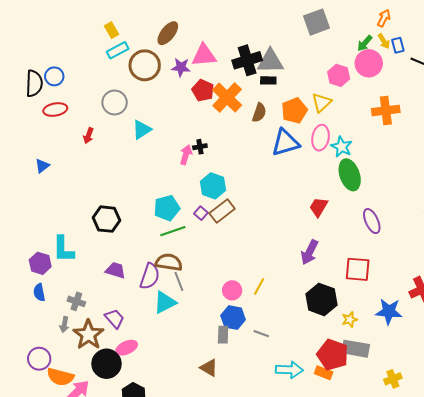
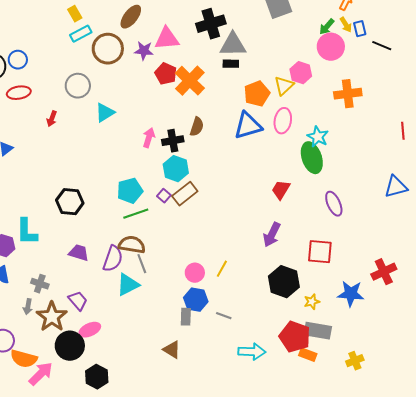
black cross: (247, 60) -> (211, 24), moved
pink hexagon: (339, 75) -> (301, 73), moved
brown semicircle: (259, 113) -> (197, 127), moved
black cross: (200, 147) -> (173, 141), moved, size x1.5
cyan star: (342, 147) -> (318, 137), moved
orange rectangle: (324, 373) -> (308, 355), moved

